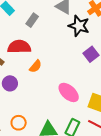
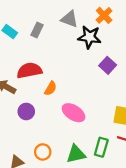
gray rectangle: (32, 20) -> (37, 30), moved
pink ellipse: (69, 92) -> (74, 113), moved

